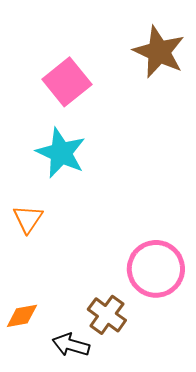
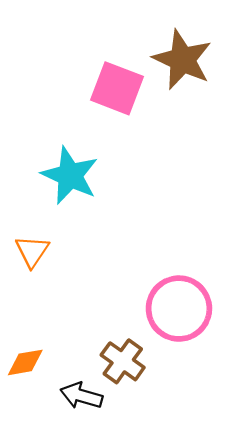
pink square: (67, 82) -> (117, 88), moved, turned -30

